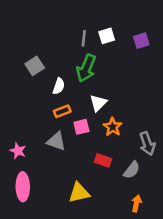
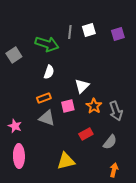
gray square: (35, 66) -> (14, 55), moved
green arrow: (86, 68) -> (47, 44), moved, turned -95
orange rectangle: (62, 111) -> (44, 98), moved
gray arrow: (147, 144) -> (116, 111), moved
red rectangle: (103, 160) -> (86, 134), turned -48

